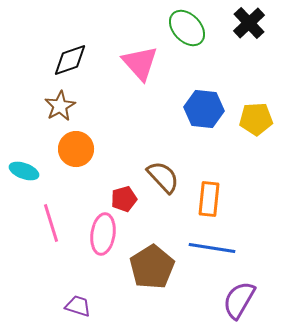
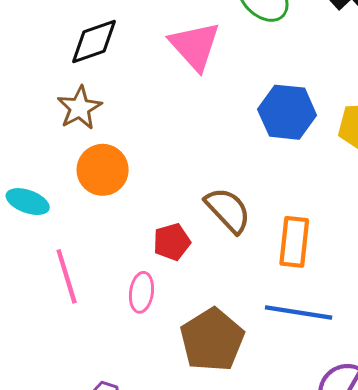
pink ellipse: (103, 234) -> (141, 292), size x0.7

